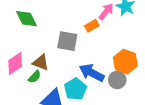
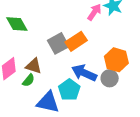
orange rectangle: (92, 26) -> (76, 41), moved, size x1.5
gray square: (67, 41) -> (58, 43), turned -35

